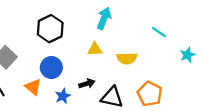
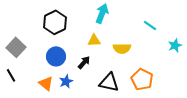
black arrow: (87, 84) -> (84, 62), moved, turned -32
orange triangle: (33, 87) -> (46, 83), moved

